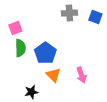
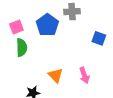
blue square: (95, 17) -> (99, 38), moved
blue pentagon: (45, 53) -> (47, 25), moved

